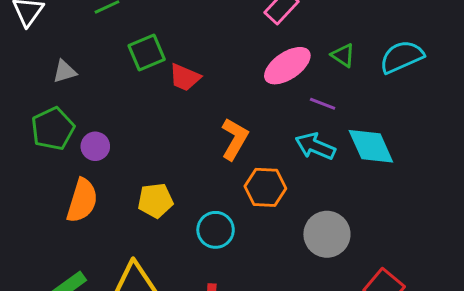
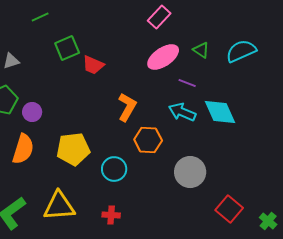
yellow pentagon: (155, 201) -> (73, 149), size x1.4

